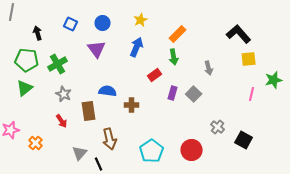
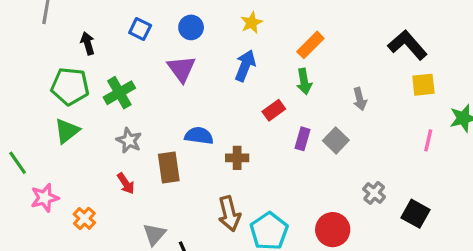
brown arrow: (110, 139) -> (229, 214), moved

